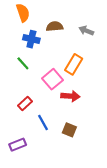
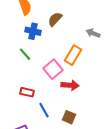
brown semicircle: (55, 26) -> (55, 19), turned -42
gray arrow: (86, 31) -> (93, 33), moved
red rectangle: (25, 103) -> (27, 92), turned 56

